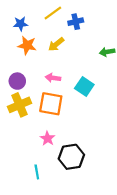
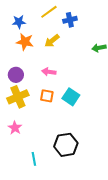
cyan square: (84, 86) -> (71, 97), moved
orange square: (51, 104) -> (47, 96), size x0.6
pink star: (48, 138) -> (15, 128), moved

